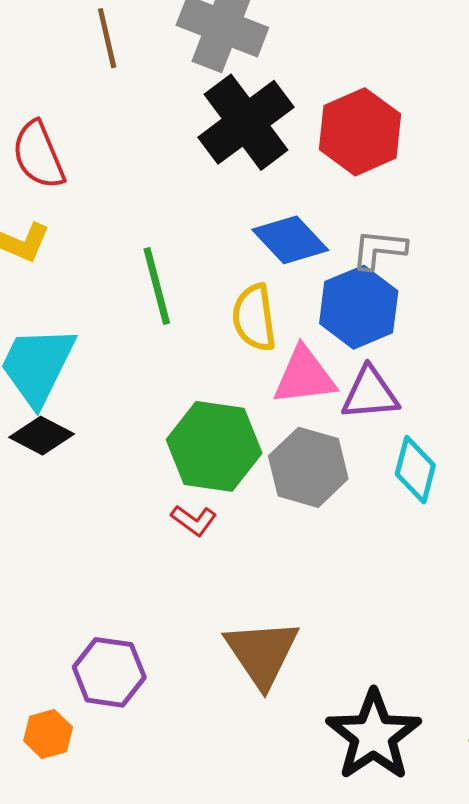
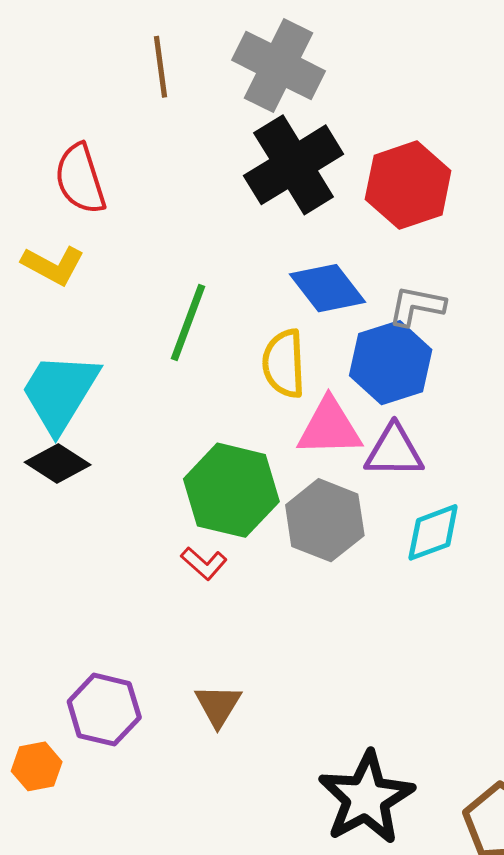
green line: (157, 286) -> (188, 322), turned 30
cyan diamond: (415, 470) -> (433, 532), turned 50
brown triangle: (262, 653) -> (218, 705), moved, size x0.6

